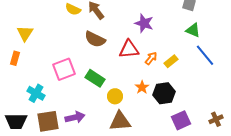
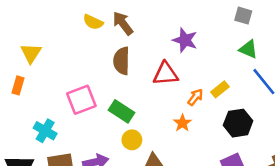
brown semicircle: (95, 39) -> (122, 61), turned 65
orange arrow: (151, 58) -> (195, 97), moved
black hexagon: (164, 93) -> (238, 123), moved
yellow circle: (115, 96) -> (132, 140), moved

